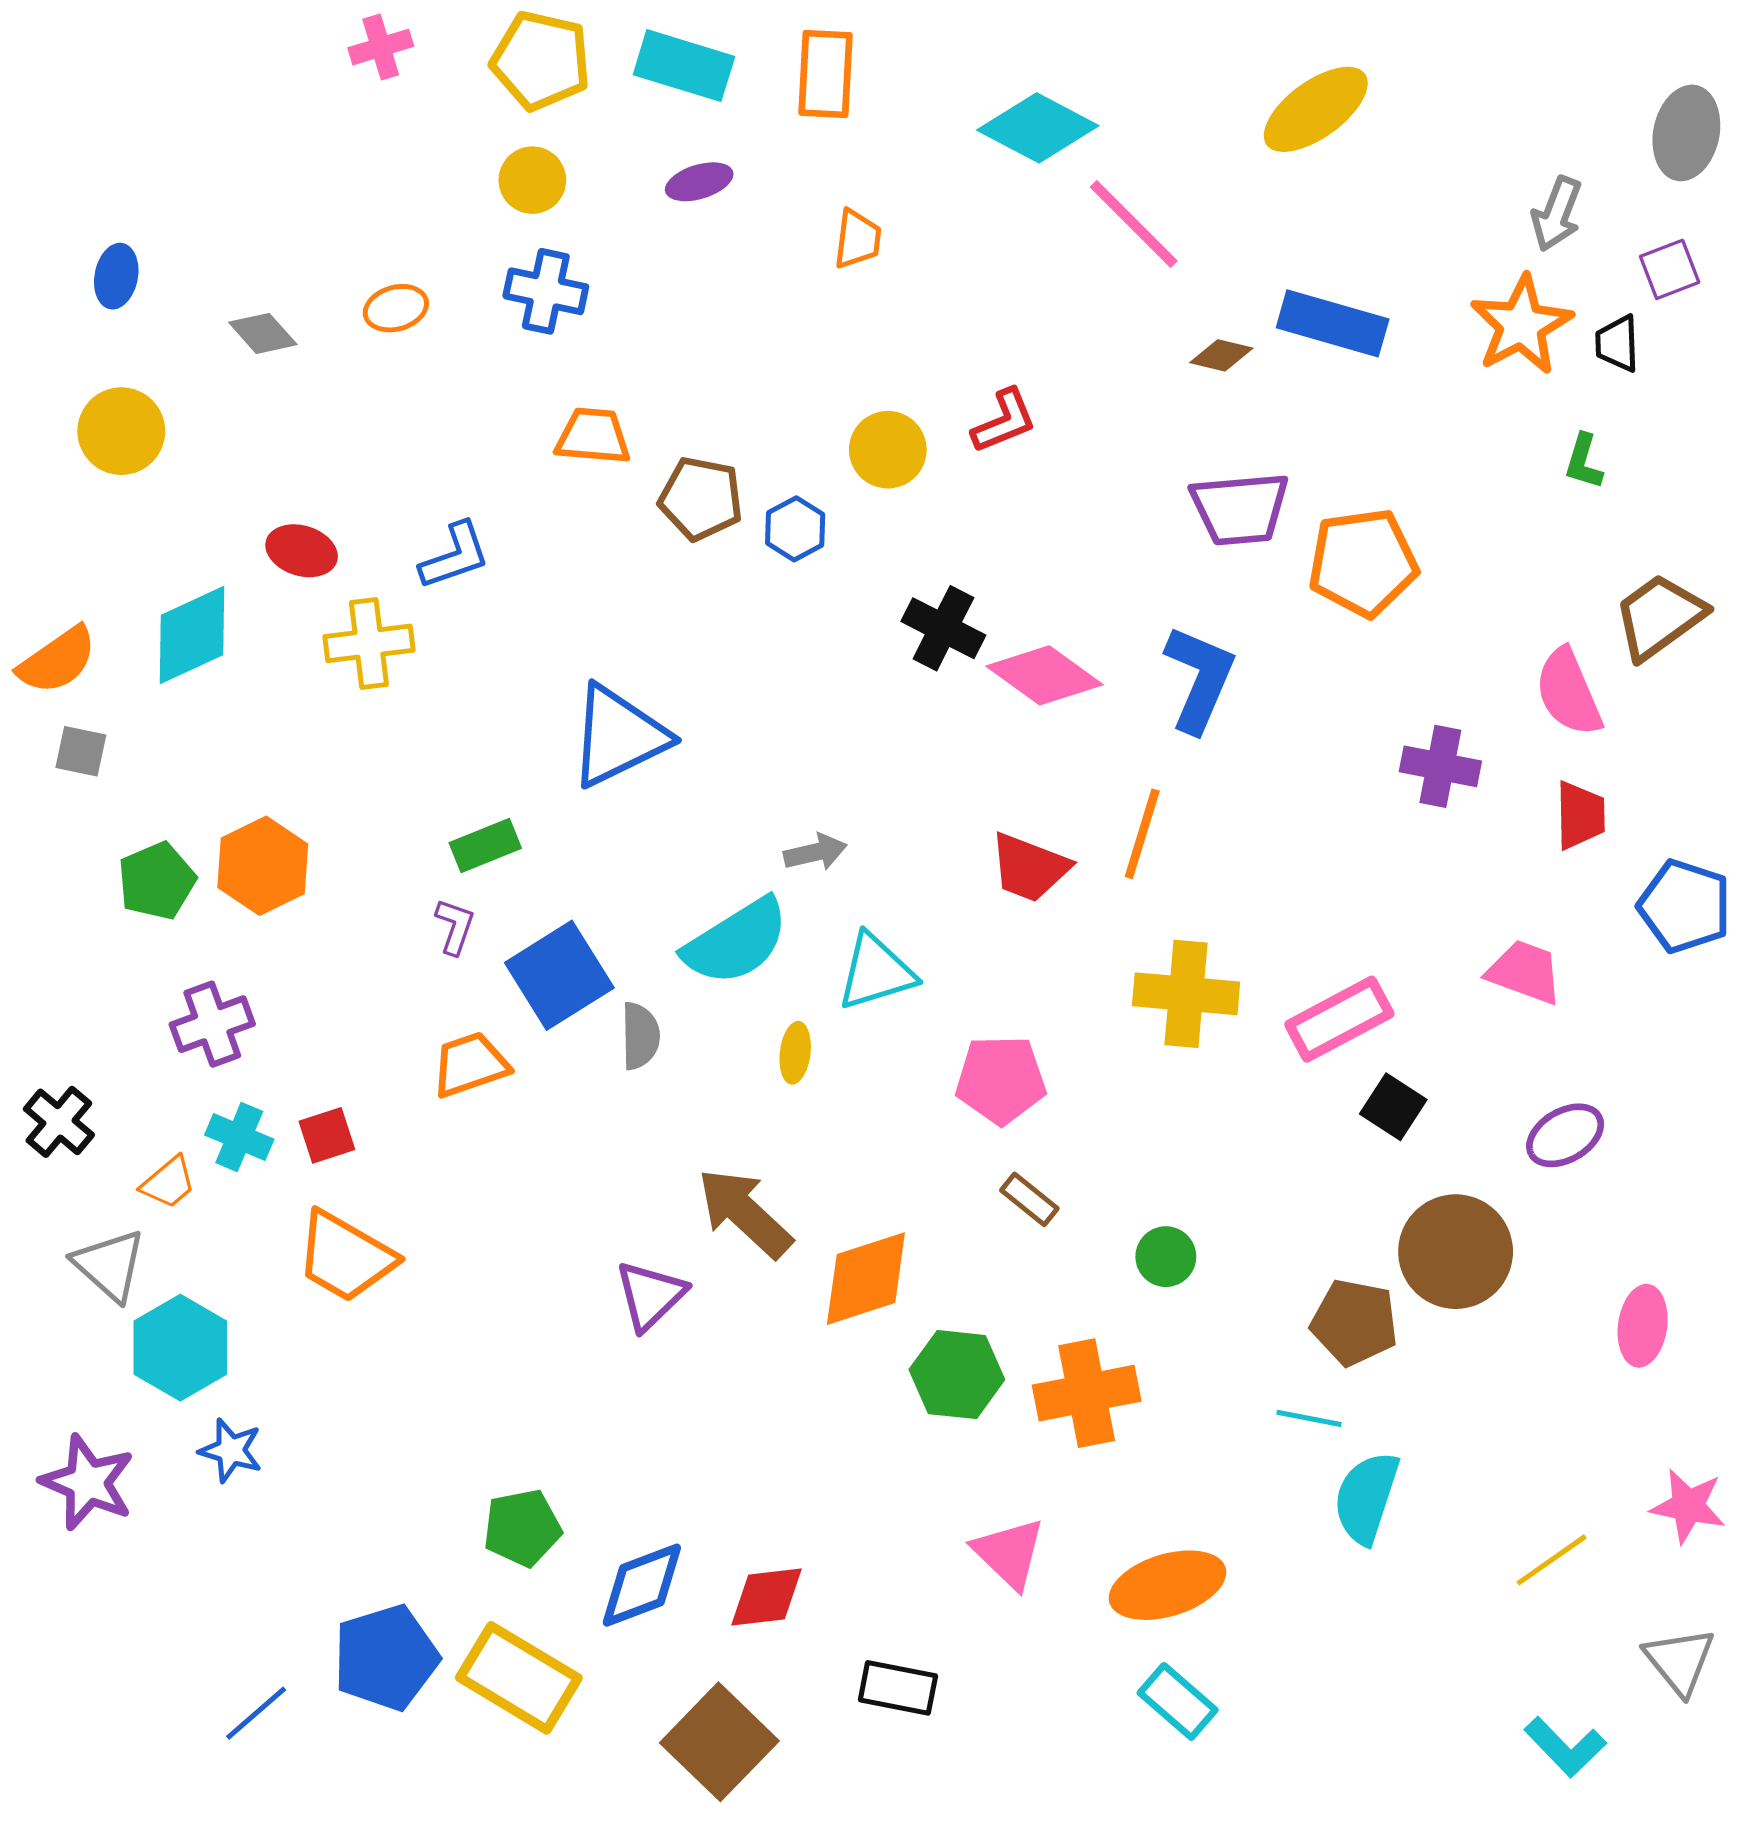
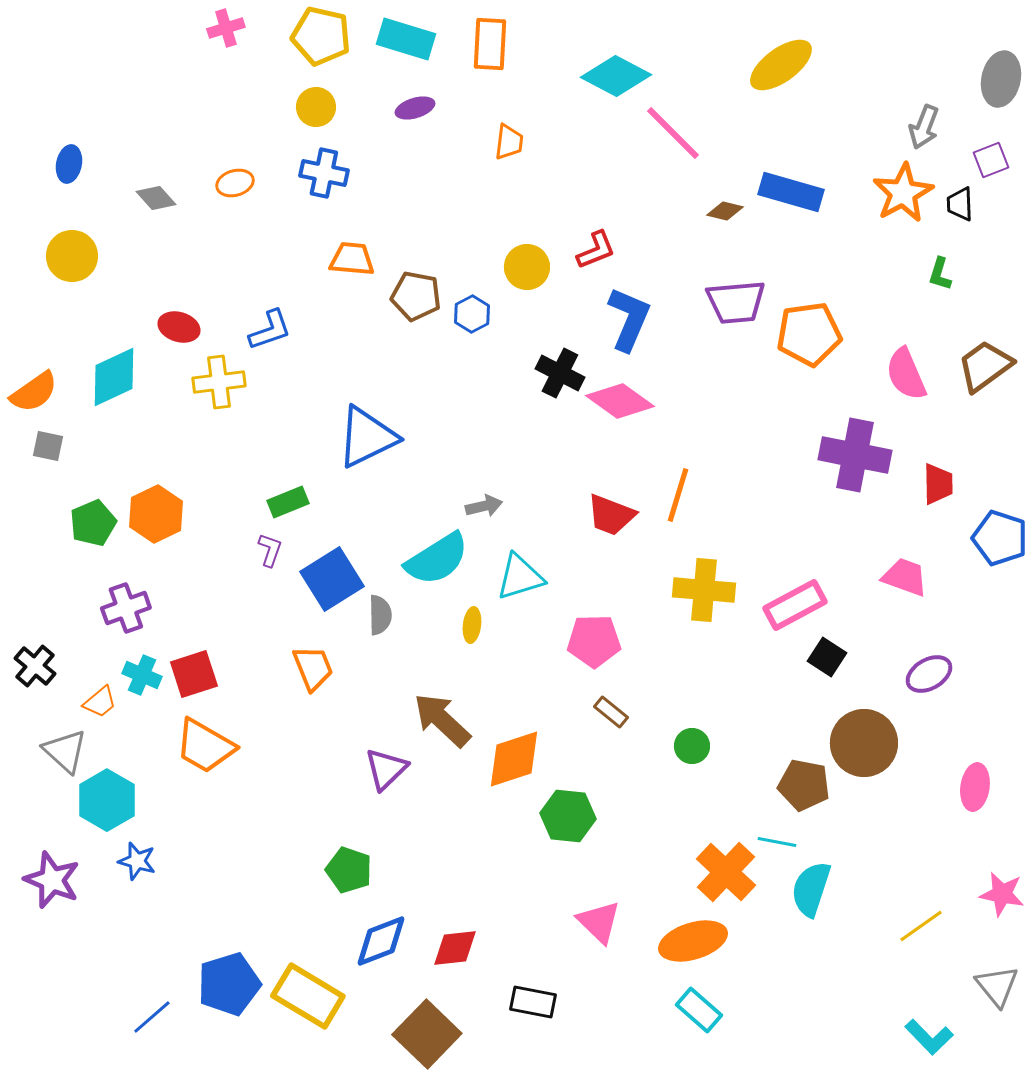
blue L-shape: (1199, 679) -> (629, 319), moved
pink semicircle: (1568, 692) -> (906, 374), moved
purple cross: (1440, 766) -> (855, 455), size x1.5
orange trapezoid: (470, 1065) -> (313, 668), moved, turned 87
red square: (327, 1135) -> (194, 674), size x1.4
orange cross: (1087, 1393) -> (726, 872), moved, turned -36
green pentagon: (522, 1528) -> (349, 870), moved, turned 30

